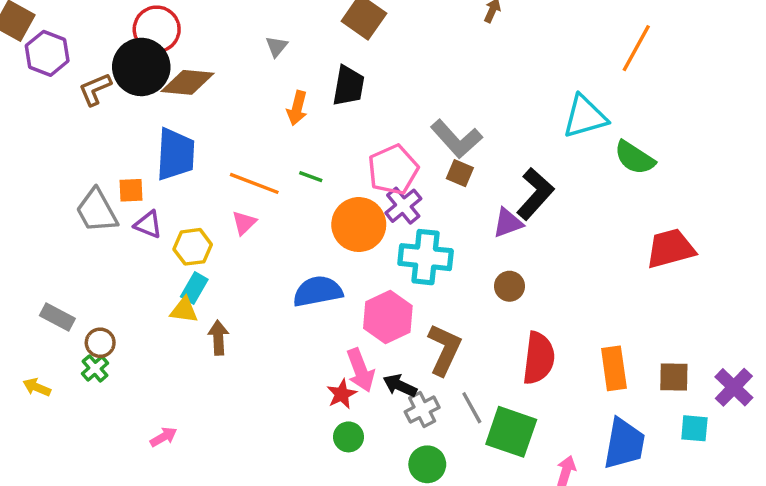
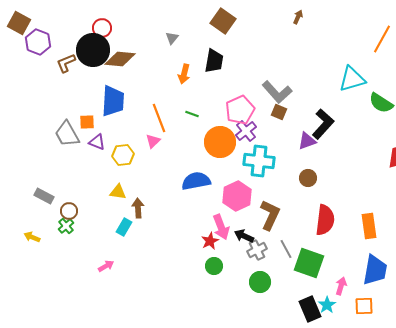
red circle: (157, 29) -> (102, 28), size x0.7
orange line: (254, 183) -> (159, 118), turned 48
cyan rectangle: (194, 288) -> (124, 227), moved

